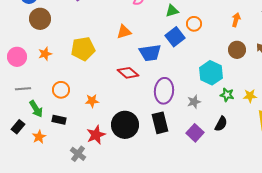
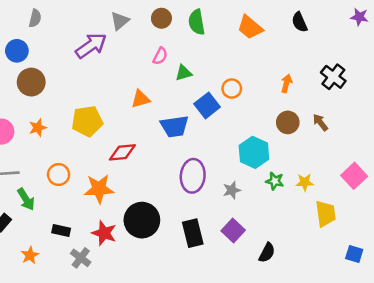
green triangle: (172, 11) -> (184, 73), moved
red diamond: (128, 73) -> (122, 152), moved, turned -45
orange star: (92, 101) -> (99, 189), size x1.6
black rectangle: (59, 120) -> (61, 231), moved
black rectangle: (160, 123) -> (193, 233), moved
black semicircle: (221, 124) -> (267, 253), moved
red star: (96, 135) -> (104, 233), turned -30
orange star: (39, 137) -> (30, 255), moved

